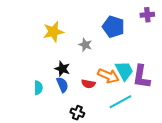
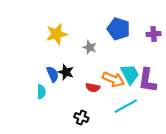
purple cross: (147, 15) -> (154, 34), moved
blue semicircle: (62, 85) -> (53, 74), moved

